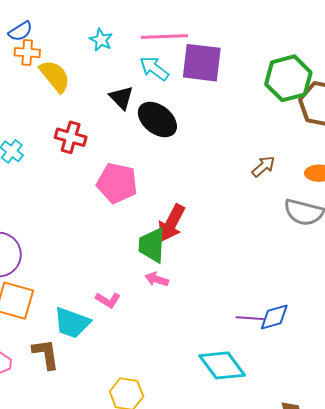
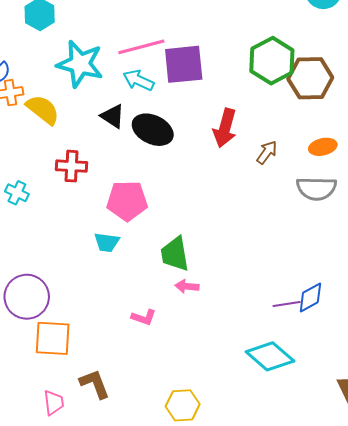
cyan star: (101, 40) -> (80, 64), size x2.0
red arrow: (172, 223) -> (225, 128), moved
cyan trapezoid: (72, 323) -> (107, 242), moved, size x0.7

